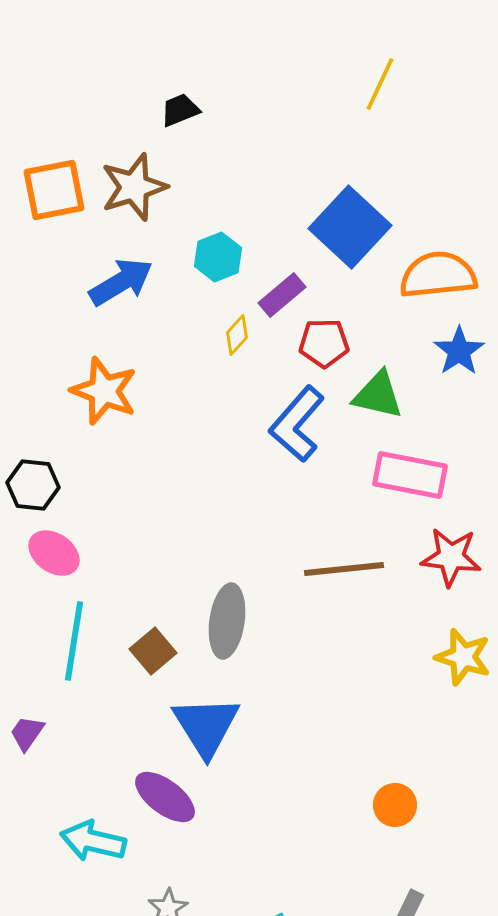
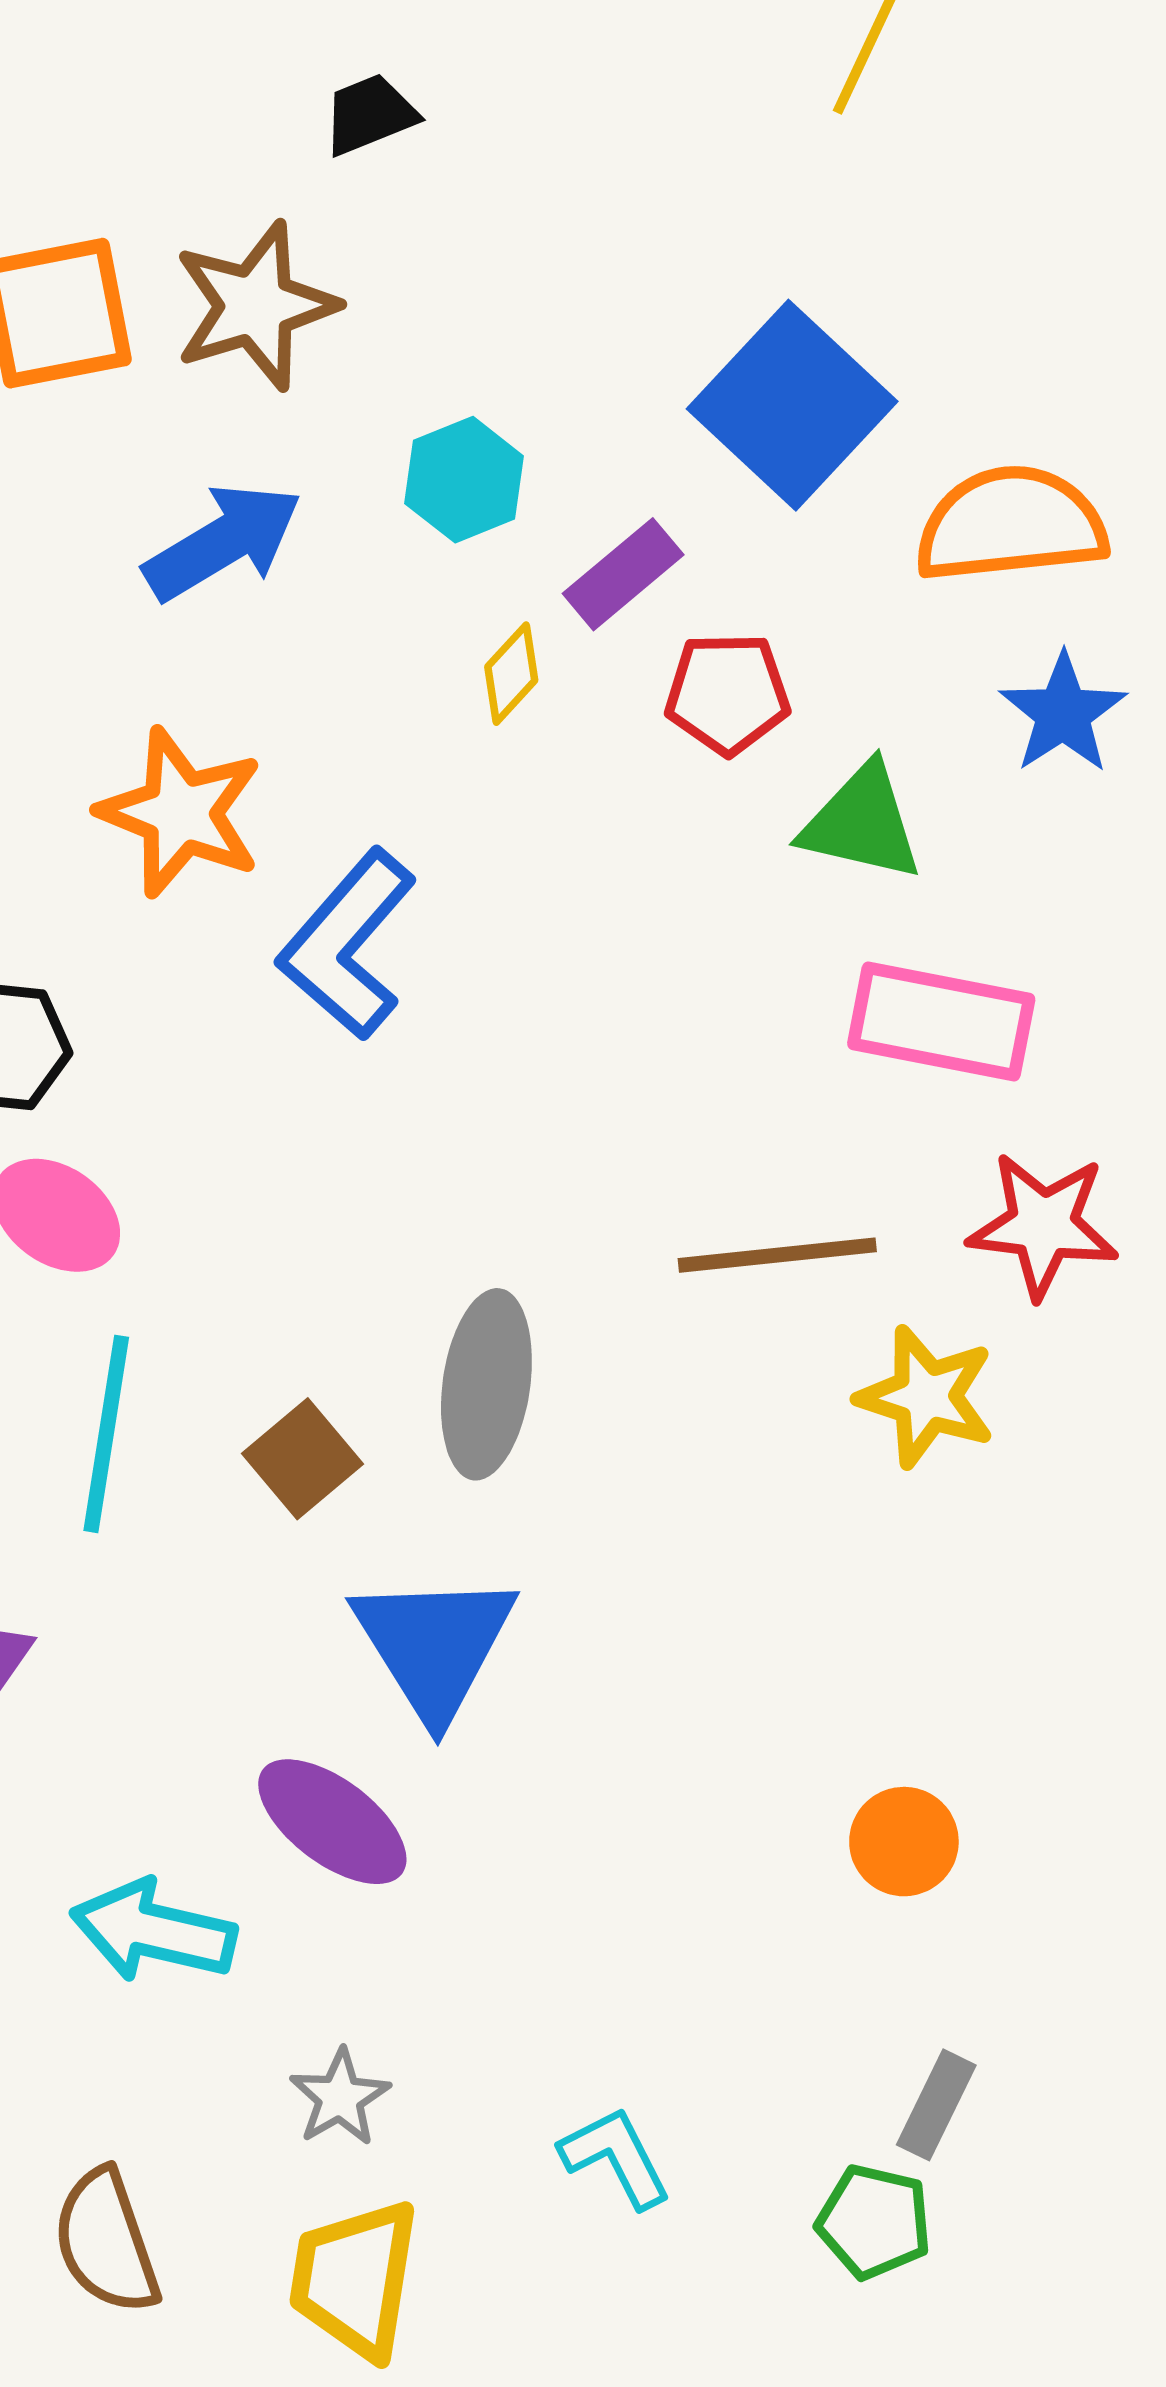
blue L-shape: (297, 424) -> (347, 944), moved
yellow star: (463, 657) -> (926, 1397), moved

